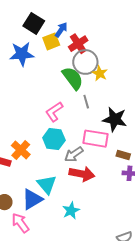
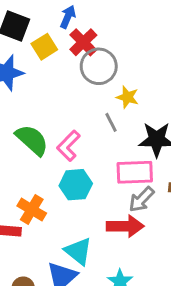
blue arrow: (61, 30) -> (68, 17), moved
yellow star: (100, 73) -> (127, 97), moved
green semicircle: (73, 78) -> (32, 140), moved
gray arrow: (74, 154) -> (142, 199), moved

